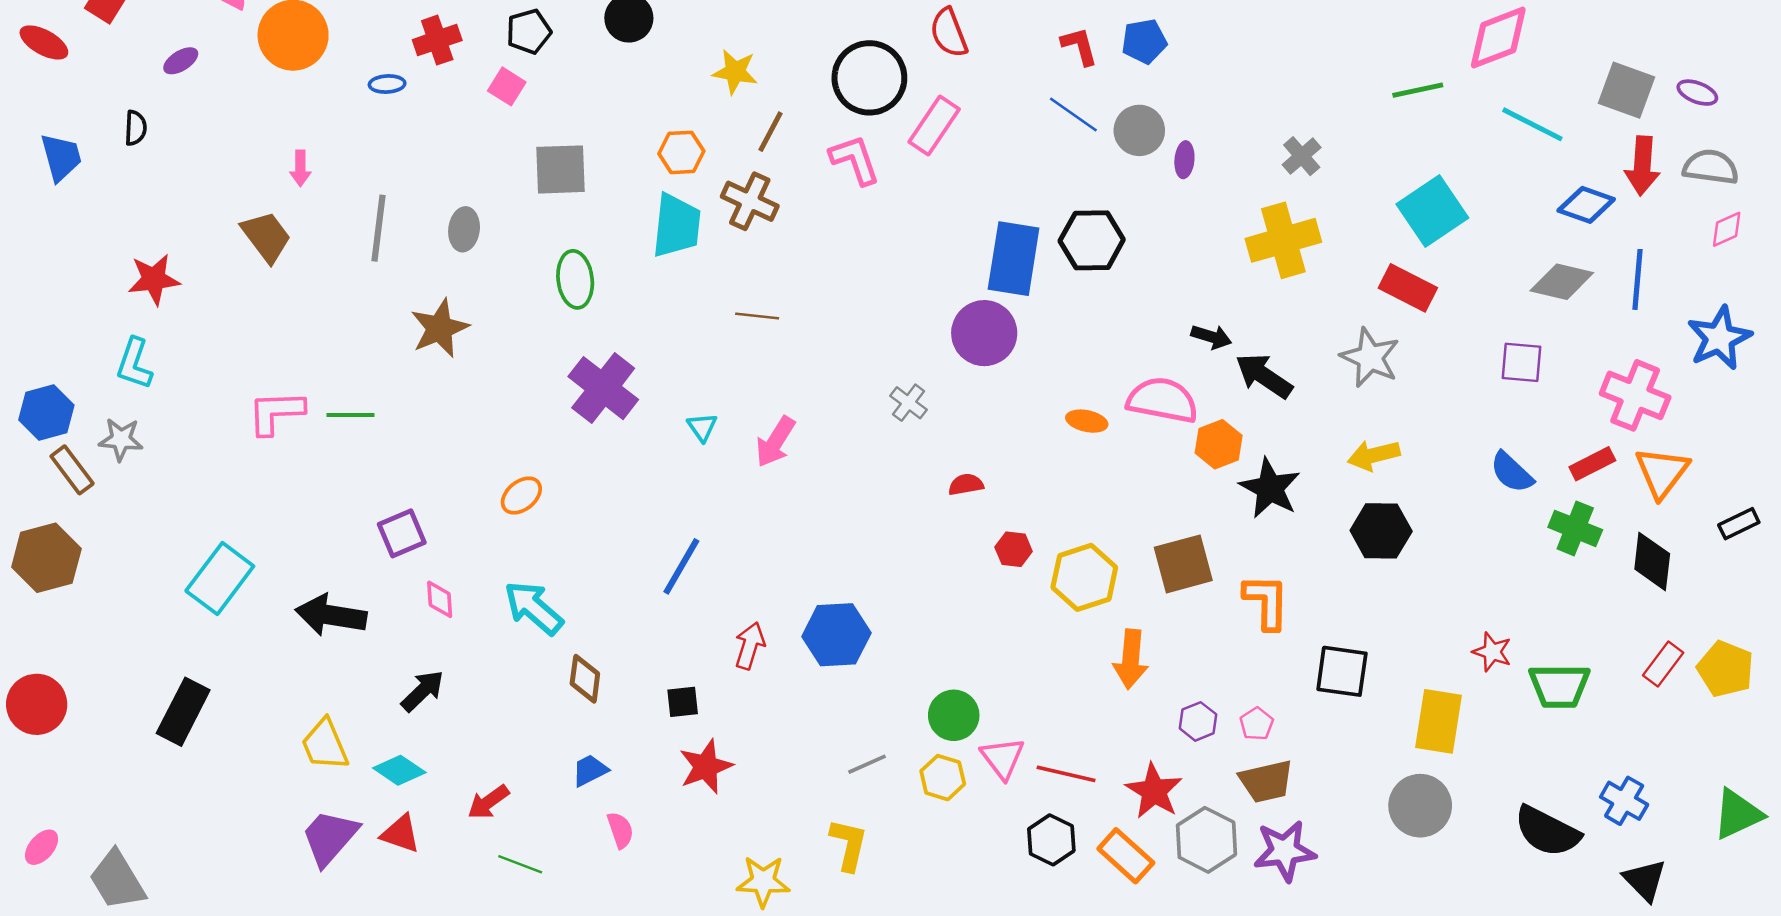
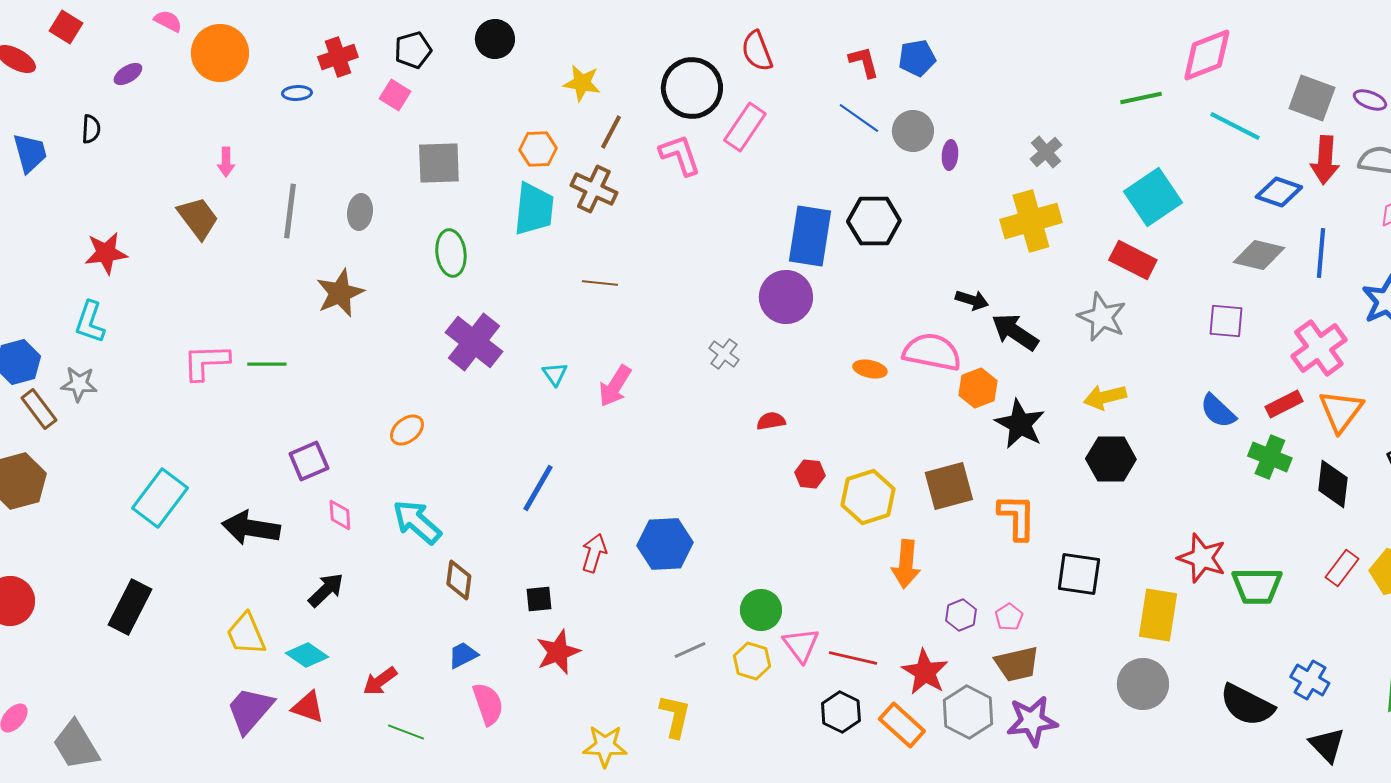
pink cross: (1635, 395) -> (1319, 348), turned 32
red star: (1492, 652) -> (1202, 558), size x1.5
pink semicircle: (620, 830) -> (488, 704), size x1.4

